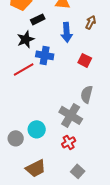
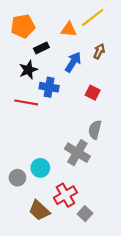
blue arrow: (67, 32) -> (73, 62), turned -144
red line: (24, 69) -> (26, 102), turned 40
red cross: (69, 142) -> (65, 195), moved, size x1.5
brown trapezoid: (36, 168) -> (39, 210), turned 70

